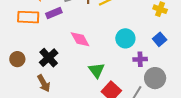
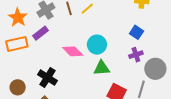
cyan circle: (125, 38) -> (97, 45), moved
blue square: (160, 39) -> (137, 32), moved
green triangle: (97, 70) -> (102, 68), moved, turned -42

